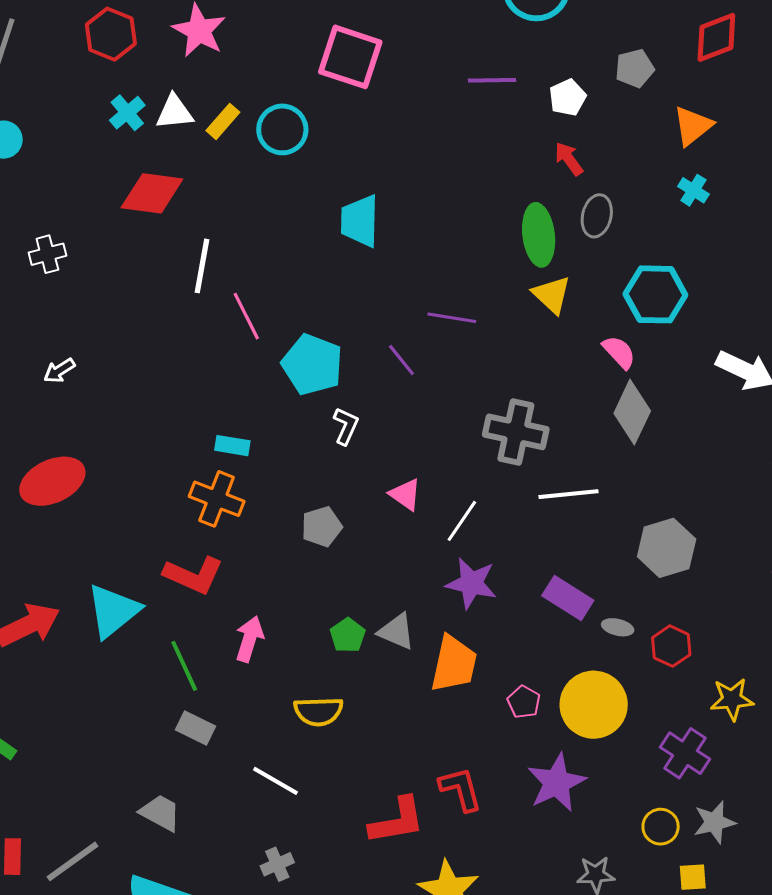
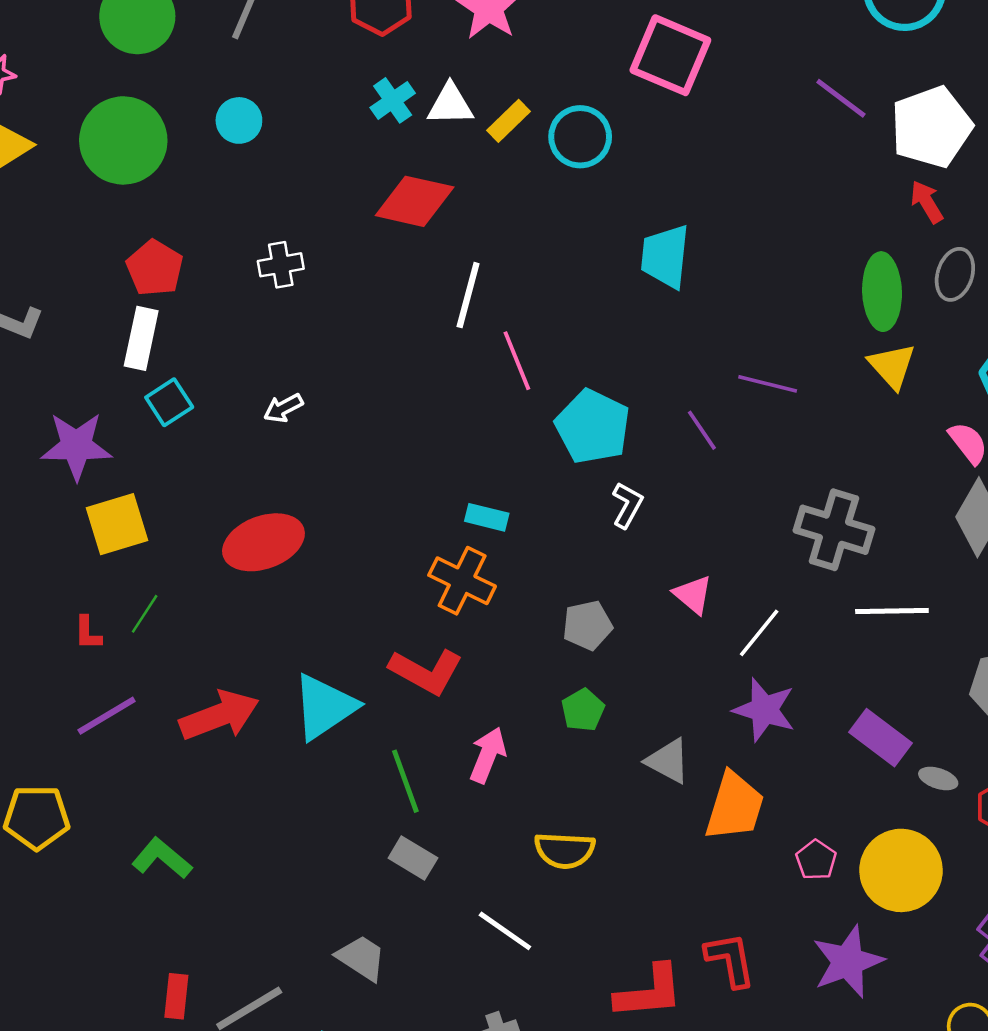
purple line: (492, 80) -> (841, 98), turned 33
white pentagon: (568, 97) -> (931, 127), size x1.8
green pentagon: (348, 635) -> (583, 710), moved

